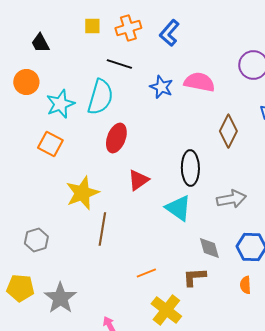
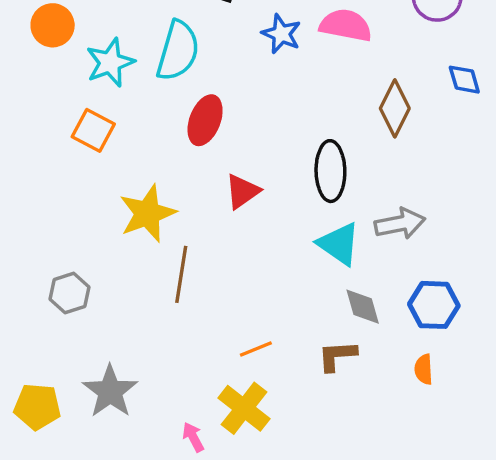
cyan triangle: (178, 208) -> (339, 244), moved
yellow pentagon: (20, 288) -> (37, 407), moved
yellow cross: (166, 310) -> (244, 408), moved

